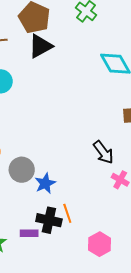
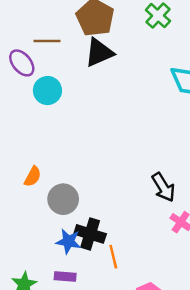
blue star: (45, 183) -> (68, 241), moved, turned 30
black cross: (49, 220) -> (90, 234), moved

